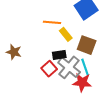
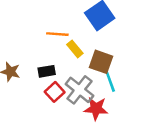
black rectangle: (59, 55) -> (47, 71), moved
cyan line: (85, 67) -> (110, 81), moved

